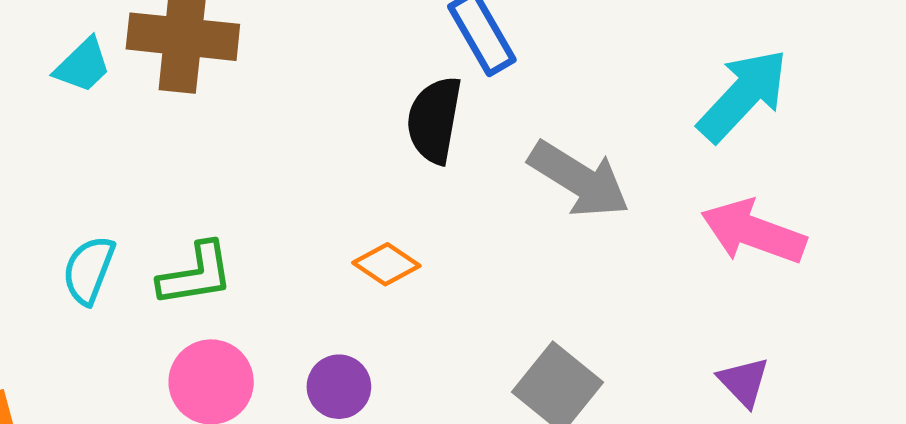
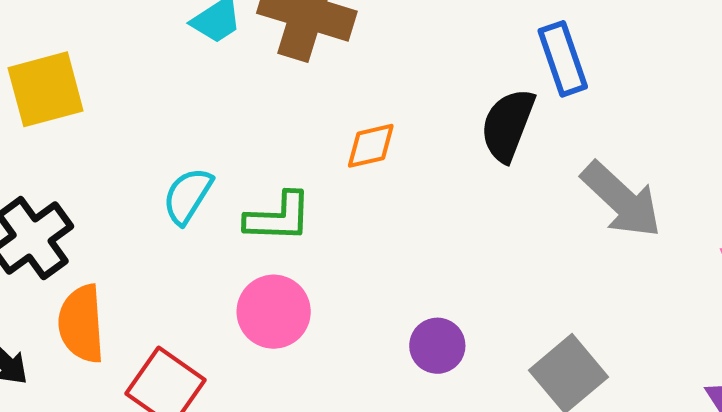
orange diamond: (386, 264) -> (371, 146), moved, turned -58
purple circle: (339, 387) -> (437, 346), moved

